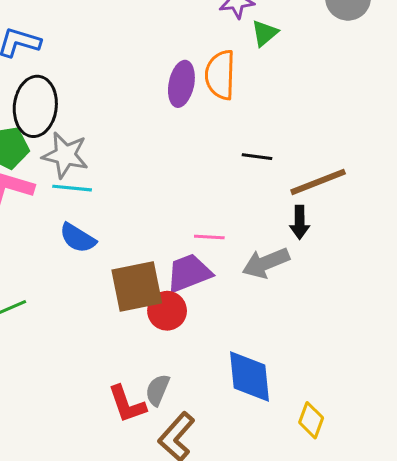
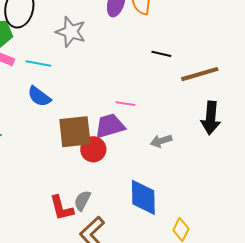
gray star: (65, 155) -> (71, 32), moved
black arrow: (300, 222) -> (211, 118), moved, size x1.5
gray arrow: (266, 263) -> (161, 141), moved, size x0.7

